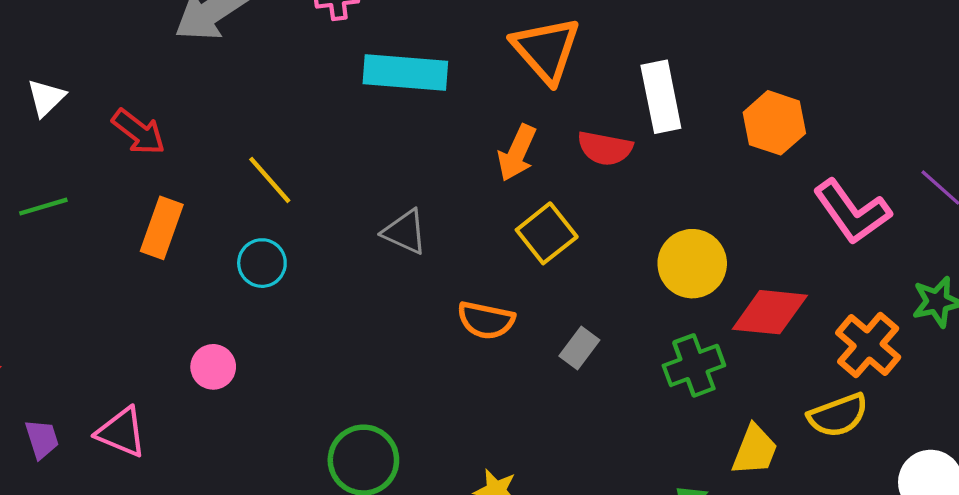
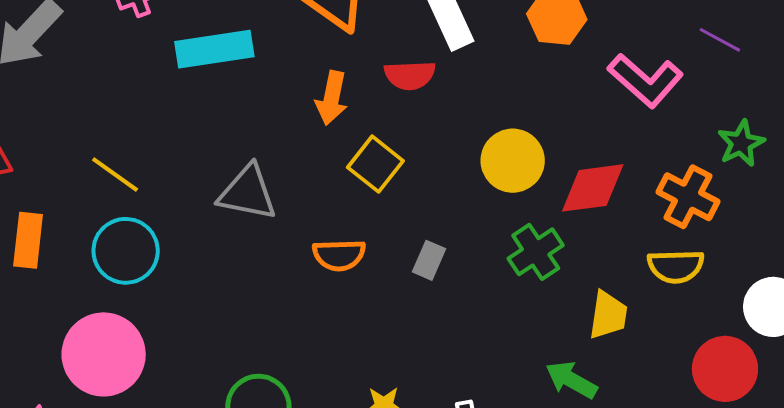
gray triangle: (405, 232) -> (248, 193), size x1.4
cyan circle: (262, 263) -> (126, 251), size x1.5
pink circle: (213, 367) -> (104, 354), size x2.0
yellow semicircle: (838, 415) -> (676, 266), turned 32

